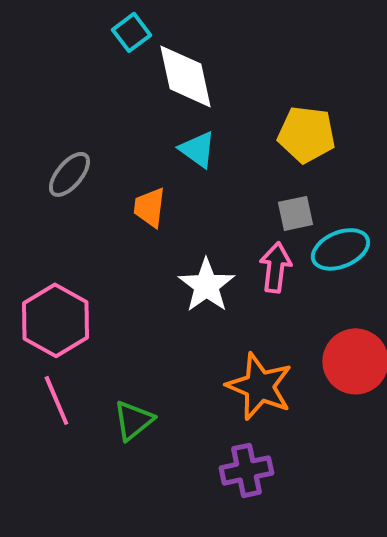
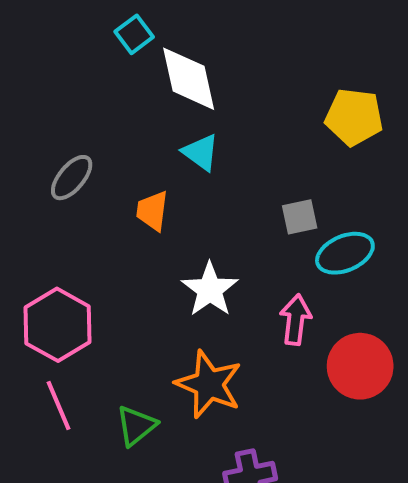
yellow pentagon: (306, 134) -> (354, 117), moved
pink arrow: (275, 267) -> (296, 320), moved
orange star: (259, 386) -> (209, 384), moved

